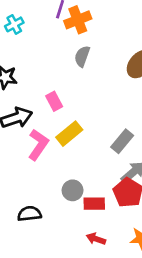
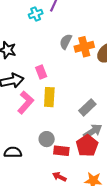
orange cross: (78, 20) -> (84, 47), moved
cyan cross: (14, 24) -> (36, 14), moved
yellow rectangle: (69, 134) -> (49, 97), turned -54

